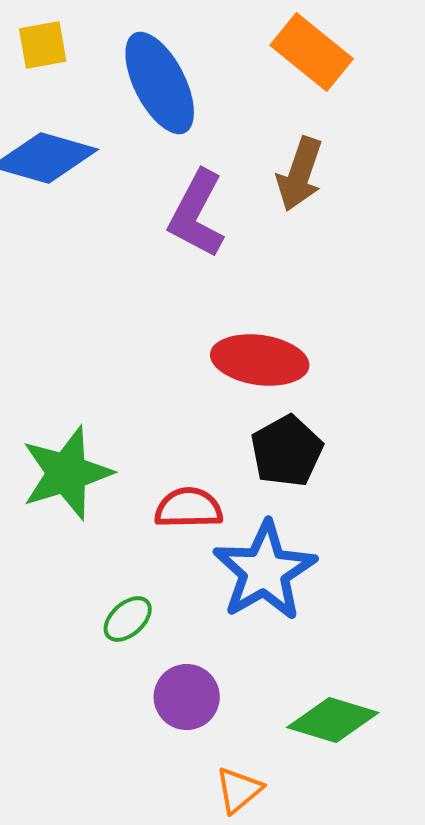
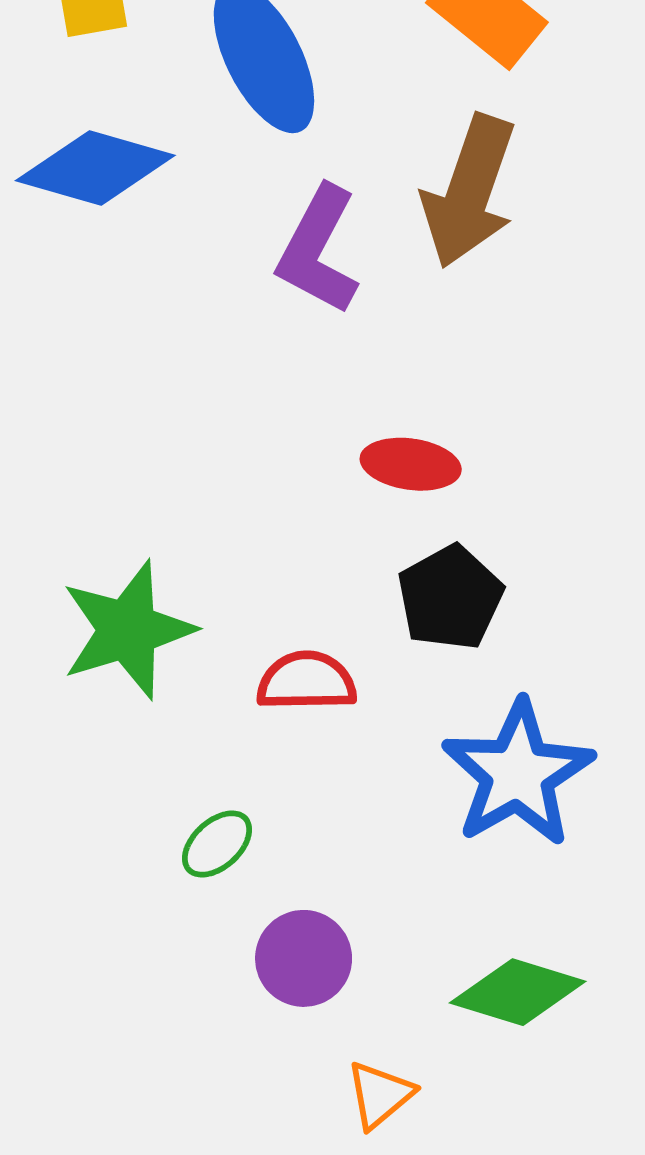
brown arrow: (300, 174) -> (469, 191), size x1.4
red ellipse: (260, 360) -> (411, 464), size x0.7
blue star: (265, 571) -> (518, 774), moved

